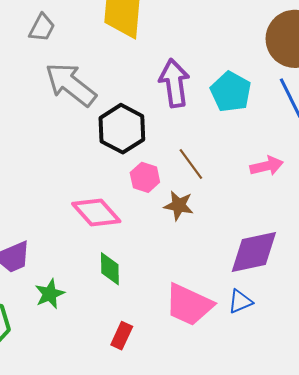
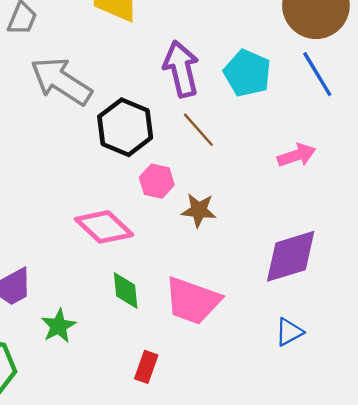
brown line: (191, 164) -> (198, 130), moved
blue triangle: (240, 301) -> (289, 332), moved
pink trapezoid: (189, 305) -> (192, 301), moved

